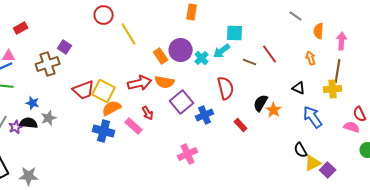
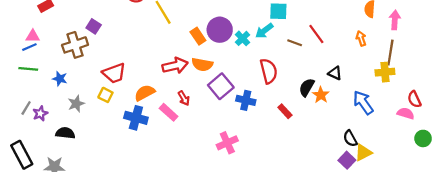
black triangle: (299, 88) -> (335, 73), moved
yellow square: (104, 91) -> (105, 95), moved, size x0.6
blue star: (33, 103) -> (60, 79), moved
blue cross: (205, 115) -> (246, 100), turned 36
black semicircle: (29, 123) -> (65, 133), moved
purple square: (328, 170) -> (347, 160), moved

